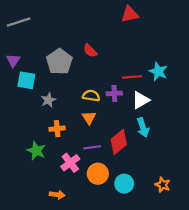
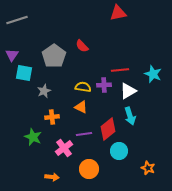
cyan star: (158, 71) -> (153, 74), moved
orange triangle: (89, 118) -> (81, 107), turned -32
orange circle: (98, 174) -> (89, 169), moved
cyan circle: (124, 184) -> (119, 151), moved

